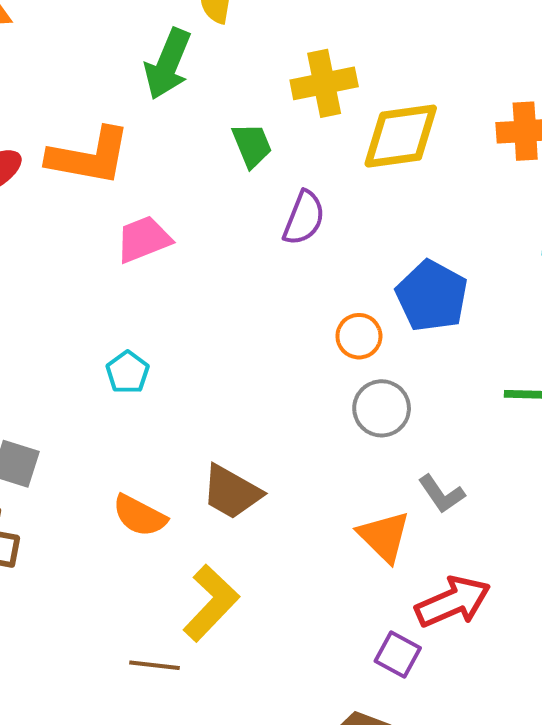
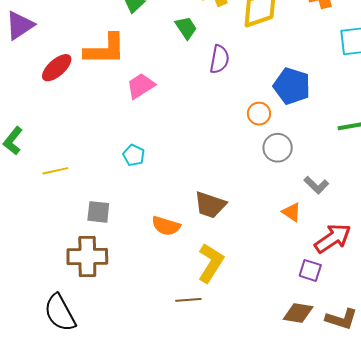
cyan pentagon: (128, 372) -> (134, 155), moved
orange triangle: (384, 536) -> (291, 212), size x0.7

